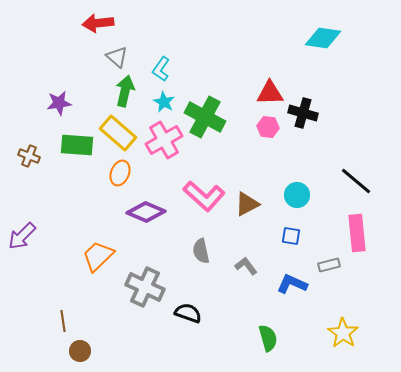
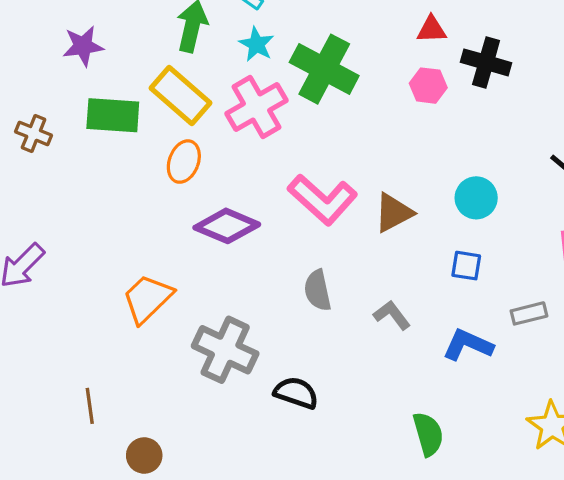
red triangle: (270, 93) -> (432, 29), size x0.7
brown circle: (80, 351) -> (144, 456), moved

